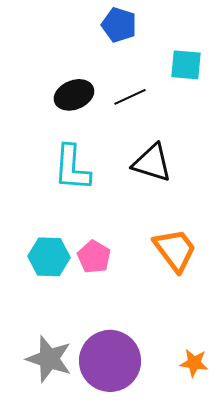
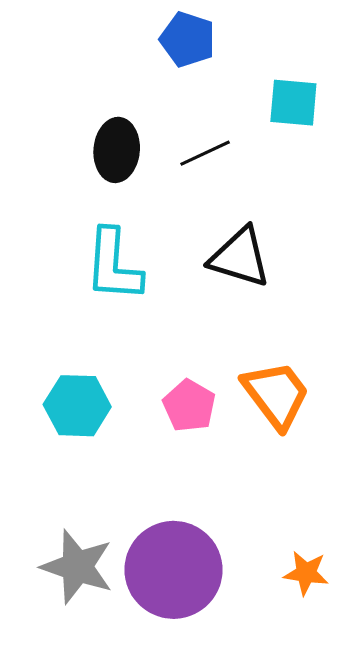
black ellipse: (74, 95) -> (117, 150), turned -63
pink pentagon: (94, 257) -> (189, 406), moved

